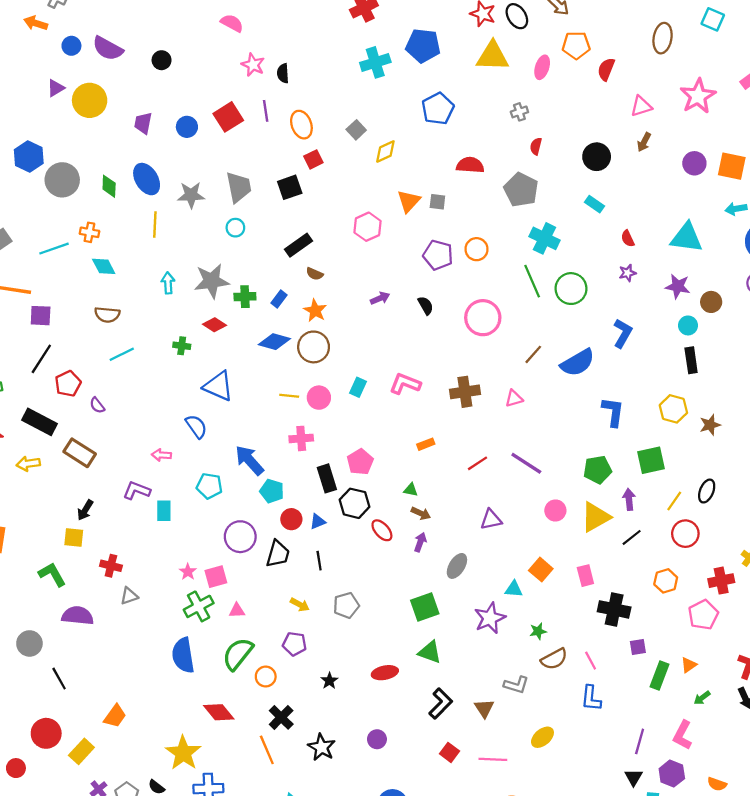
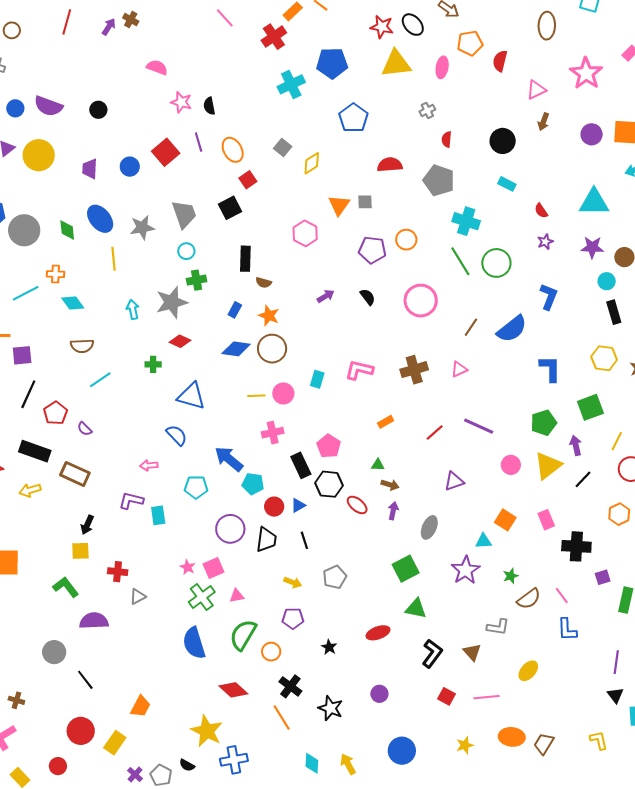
black rectangle: (298, 245) -> (245, 259), turned -45
green cross: (245, 297) -> (197, 280), moved

